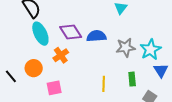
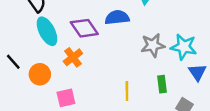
blue semicircle: (96, 36) -> (117, 17), moved
cyan star: (151, 49) -> (184, 47), turned -30
black line: (11, 76) -> (13, 62), moved

